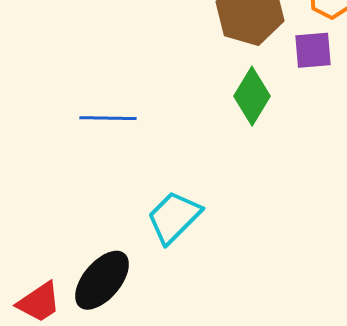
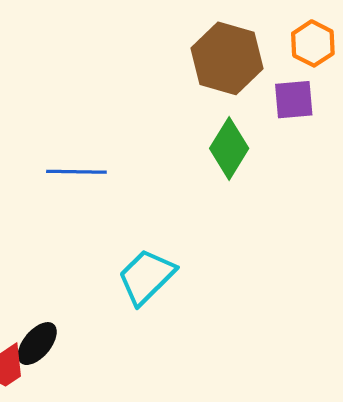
black ellipse: (102, 280) -> (37, 344), moved, size x0.7

